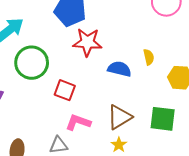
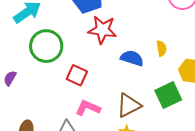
green square: (163, 119) -> (168, 95), moved, turned -36

